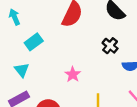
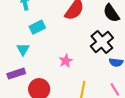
black cross: (110, 46) -> (102, 42), size x1.6

